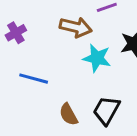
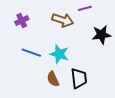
cyan star: (97, 58) -> (59, 54), moved
black trapezoid: (106, 110) -> (79, 78), turned 140

